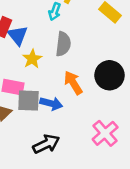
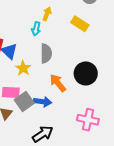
gray square: (28, 100) -> (24, 101), turned -30
pink cross: (105, 133) -> (88, 120), turned -30

